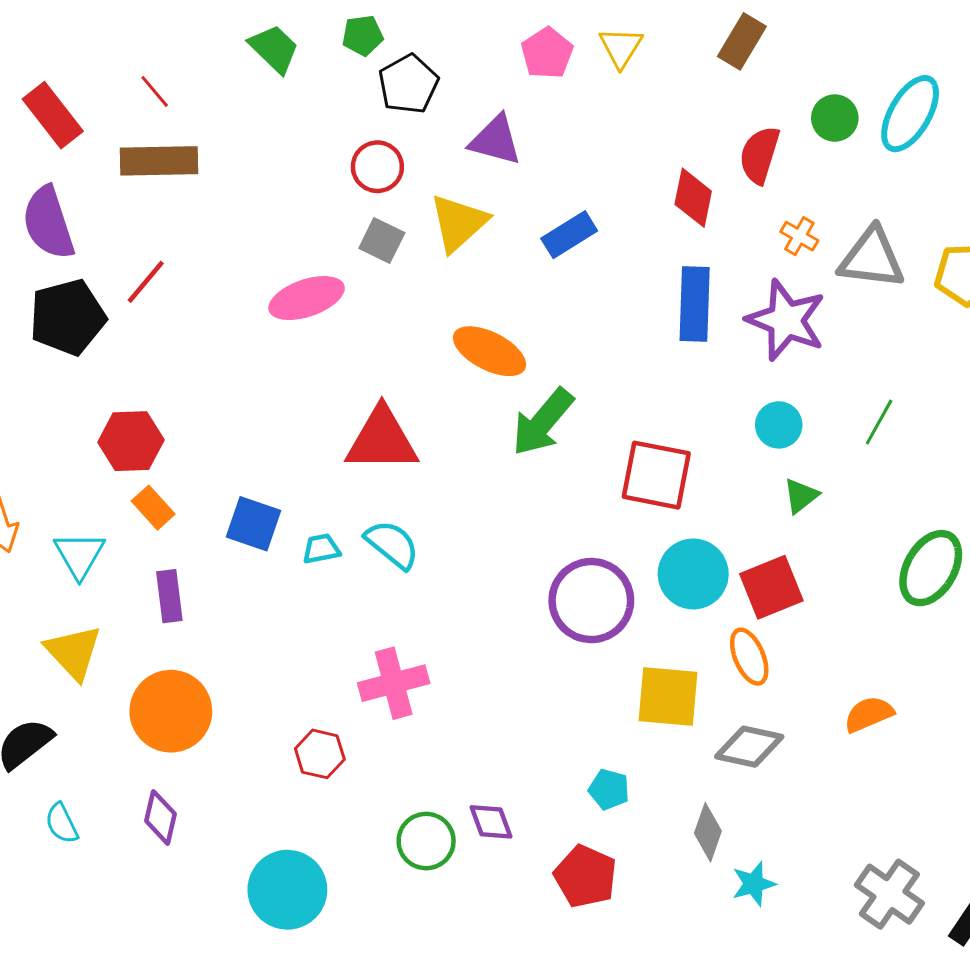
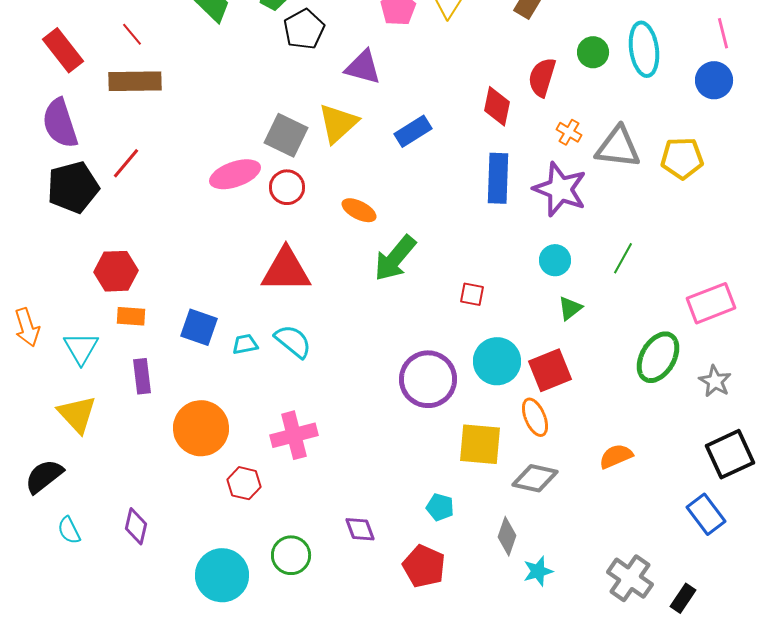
cyan ellipse: (910, 114) -> (644, 49), turned -38
red circle: (377, 167) -> (287, 187), moved
gray square: (382, 241) -> (286, 135), size x1.4
orange ellipse: (490, 351) -> (359, 210), size x0.7
red square: (656, 475) -> (472, 294), size x0.5
orange rectangle: (153, 508) -> (131, 316), turned -44
orange circle: (171, 711) -> (201, 428), moved
green circle: (426, 841) -> (291, 555), moved

